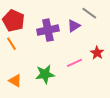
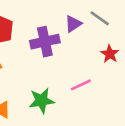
purple triangle: (74, 26) -> (73, 24), moved
red star: (97, 53) -> (110, 54), moved

